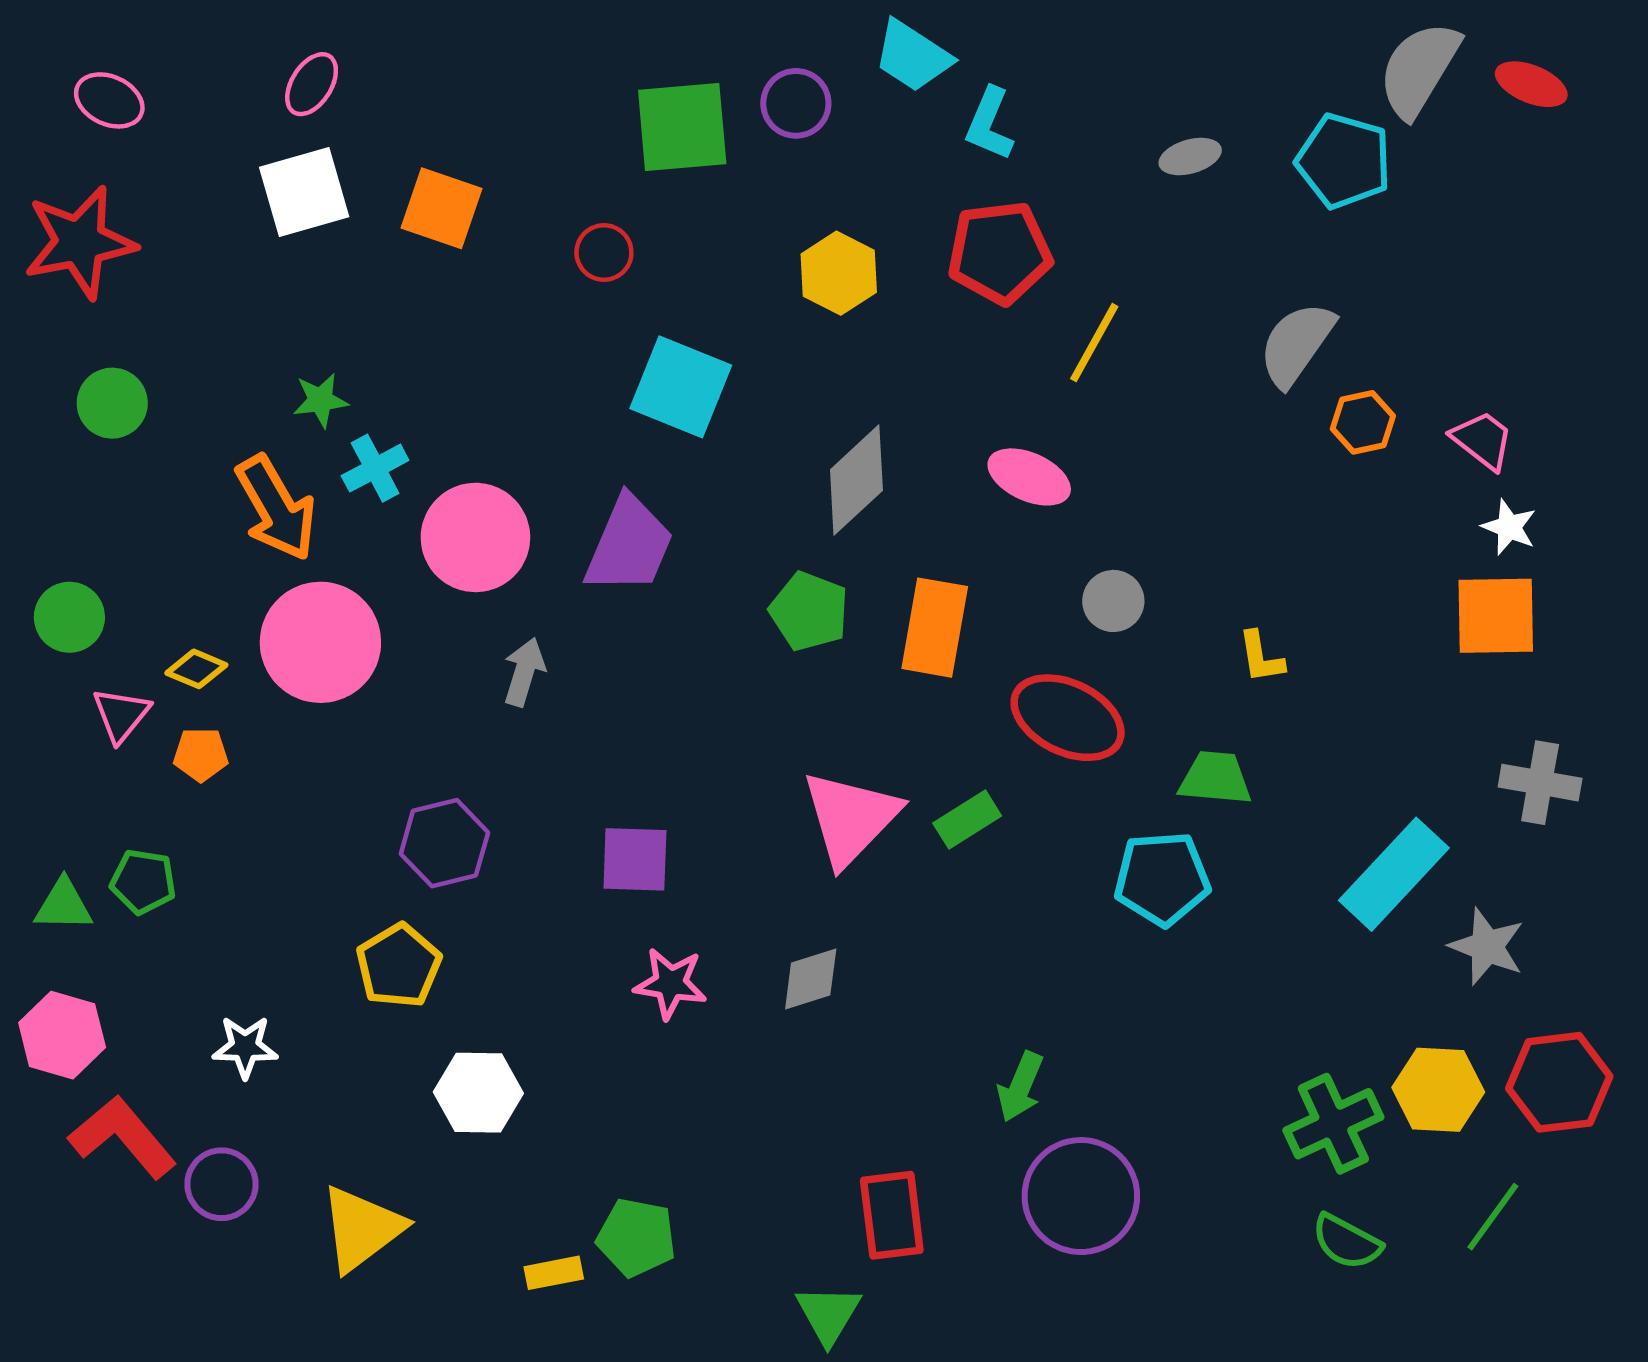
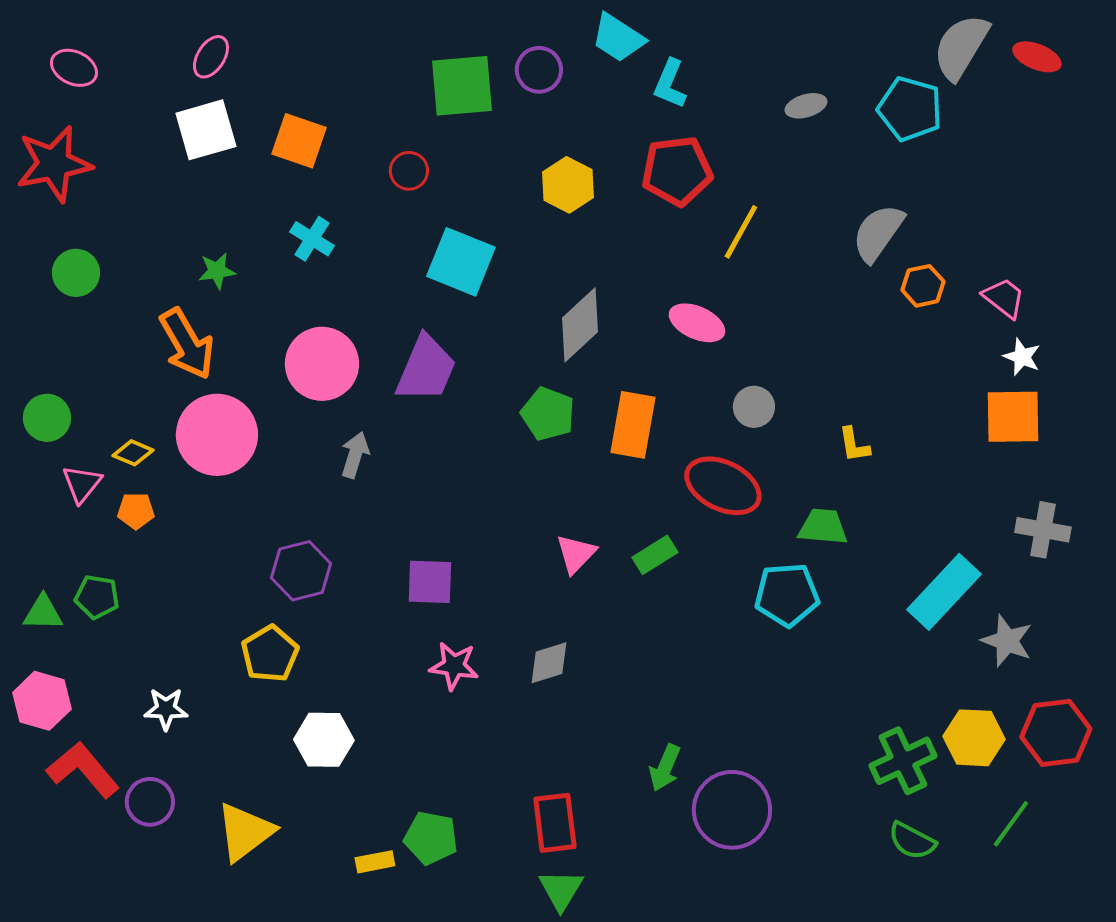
cyan cross: (375, 468) -> (312, 239), moved, turned -30
pink triangle: (851, 818) -> (576, 554), size x0.6
green arrow: (1020, 1087) -> (665, 768), moved
red rectangle: (892, 1215) -> (555, 823), moved

